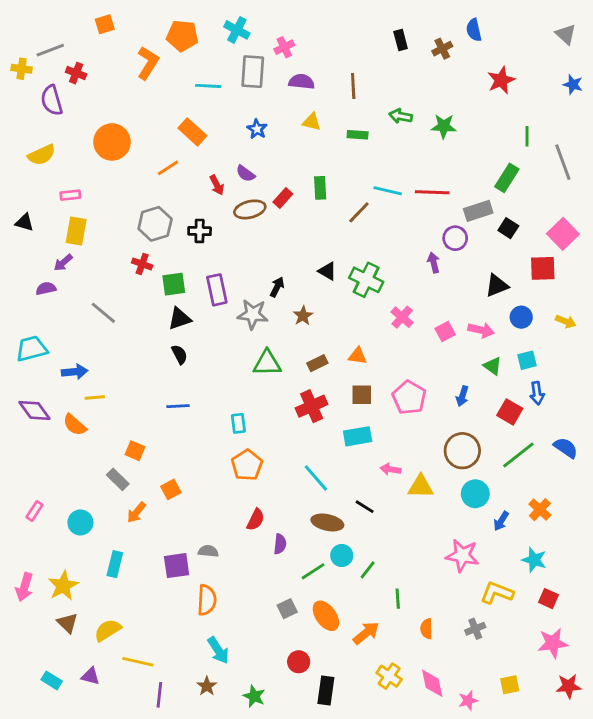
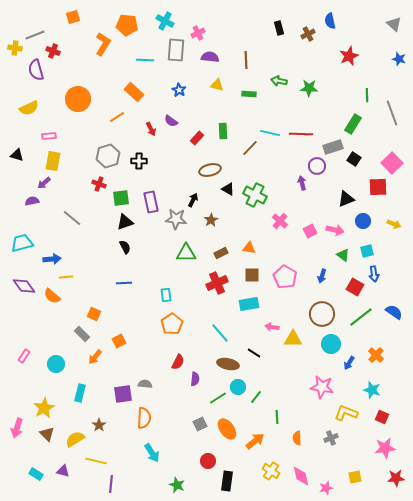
brown ellipse: (250, 209) -> (210, 170), moved
pink arrow: (24, 587) -> (17, 428), moved
brown star: (207, 686) -> (99, 425), moved

